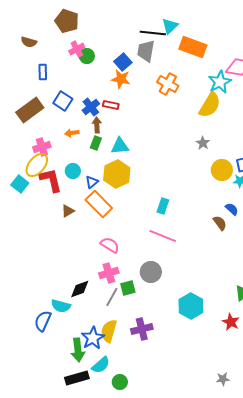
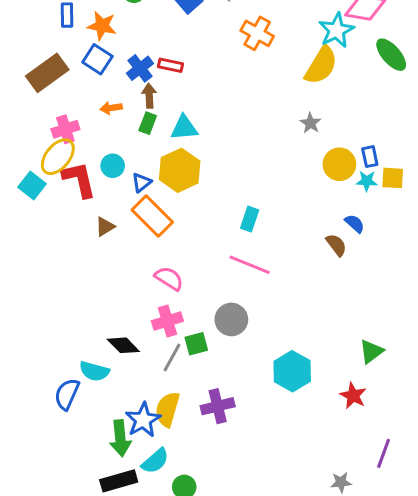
orange star: (121, 79) -> (102, 26), moved
black diamond: (80, 289) -> (123, 345), turned 65

